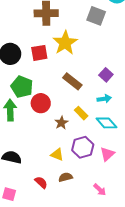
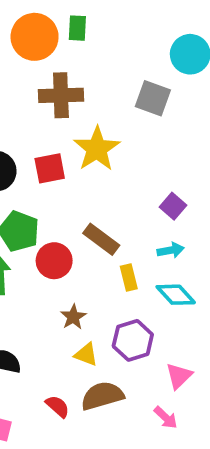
brown rectangle: (72, 81) -> (101, 239), moved
yellow rectangle: (81, 113) -> (129, 278), turned 32
brown star: (61, 123) -> (73, 317), moved
pink triangle: (107, 154) -> (179, 376), moved
brown semicircle: (66, 177) -> (102, 396), size x1.6

